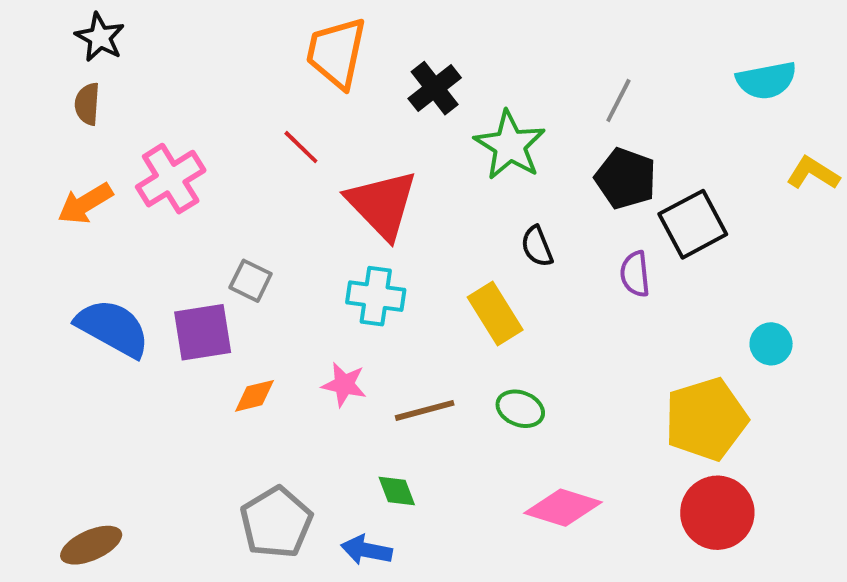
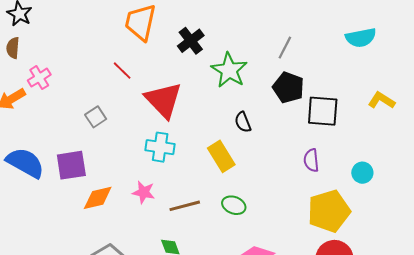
yellow L-shape: (813, 173) -> (382, 100), moved
pink cross: (171, 179) -> (39, 78), moved, size x0.7
black square: (693, 224) -> (323, 111), turned 32
purple semicircle: (635, 274) -> (311, 160), moved
gray square: (251, 281) -> (96, 117), moved, turned 30
orange diamond: (254, 396) -> (98, 198), size x1.4

